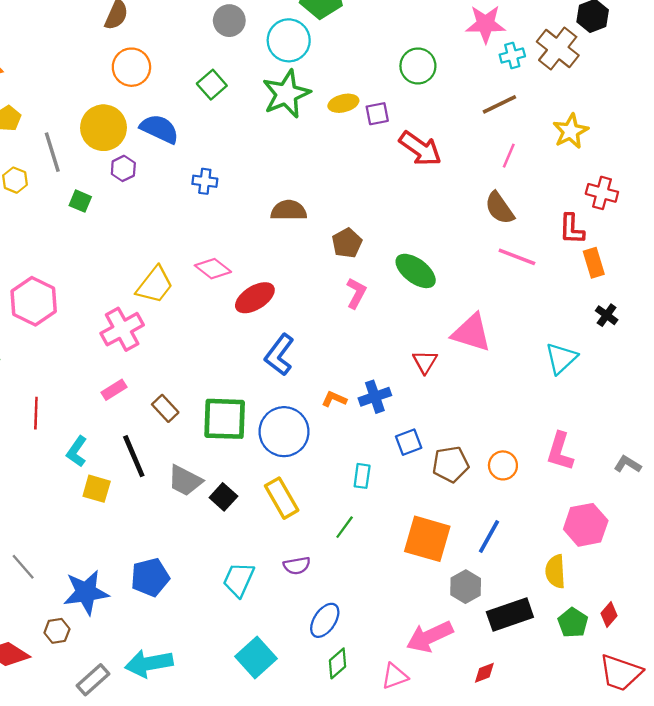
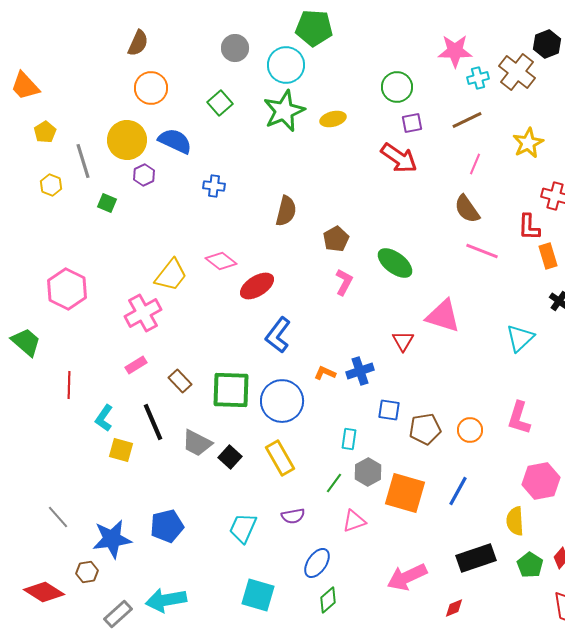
purple square: (377, 114) -> (412, 123), moved
brown semicircle: (289, 210) -> (286, 211), turned 104
blue square: (409, 442) -> (389, 410), turned 30
gray hexagon: (466, 587) -> (368, 472), moved
cyan square: (256, 658) -> (258, 595), turned -32
pink triangle: (395, 676) -> (354, 521), moved

